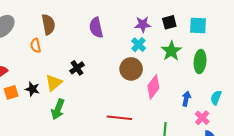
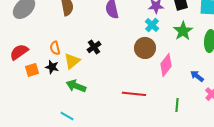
orange semicircle: (36, 46) -> (55, 48), moved
blue arrow: (186, 99) -> (197, 76), turned -64
green arrow: (58, 109) -> (76, 86), turned 90

